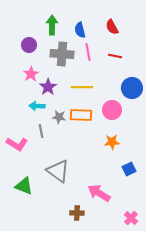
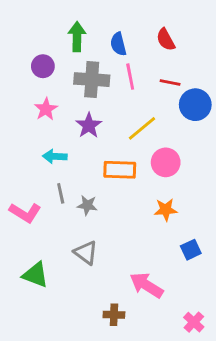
purple star: (48, 87) -> (89, 125), moved
yellow line: (82, 87) -> (142, 128), moved, turned -40
blue circle: (132, 88) -> (195, 105), moved
gray star: (59, 117) -> (87, 205), moved
gray triangle: (58, 171) -> (86, 253), size x0.7

